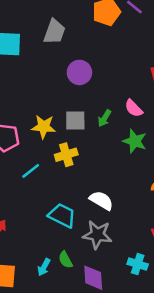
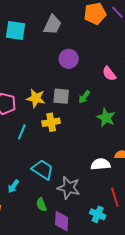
pink semicircle: (134, 108) -> (109, 74), moved
cyan line: (31, 171) -> (22, 132), turned -35
white semicircle: (101, 201) -> (101, 164), moved, turned -42
cyan arrow: (44, 267) -> (13, 186), moved

